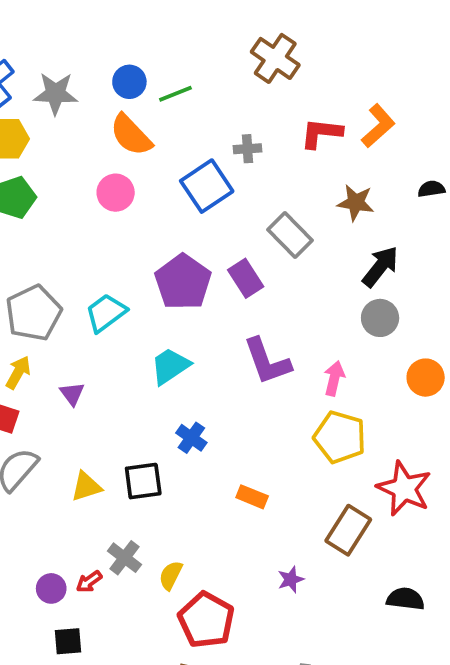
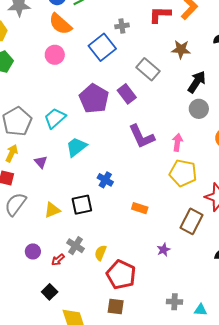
cyan trapezoid: (170, 366) -> (76, 147), moved
purple circle: (51, 588) -> (33, 251), moved
black square: (68, 641) -> (50, 292), turned -35

